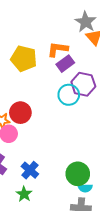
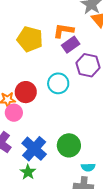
cyan circle: (69, 95) -> (58, 83), moved
blue cross: (30, 170) -> (34, 149), size x1.4
green circle: (78, 174) -> (69, 145), moved

